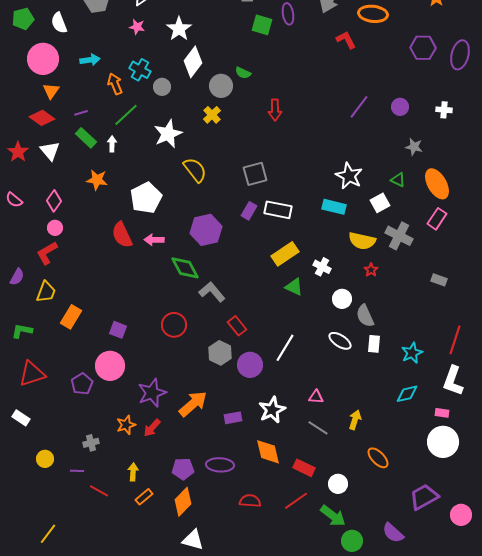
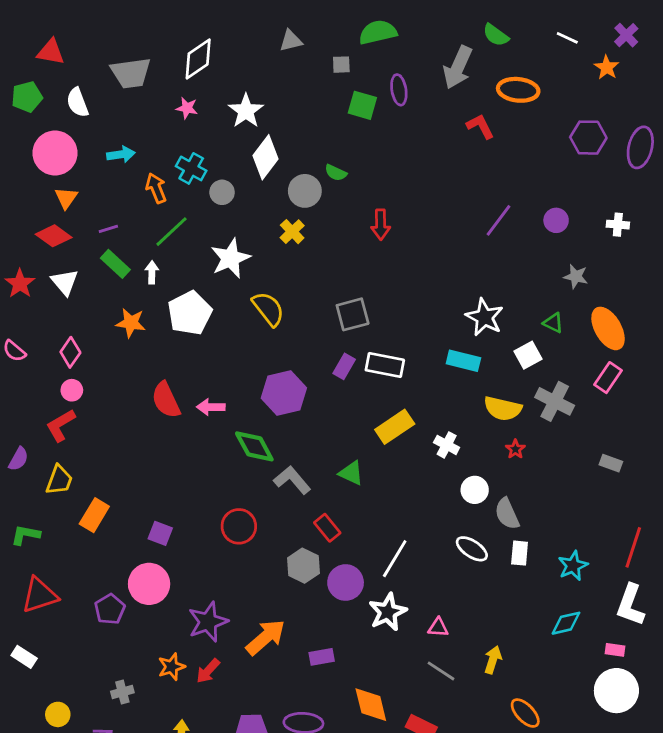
white pentagon: (146, 198) -> (190, 313), moved
green triangle: (294, 287) -> (351, 473), moved
white star: (272, 410) -> (388, 612), moved

